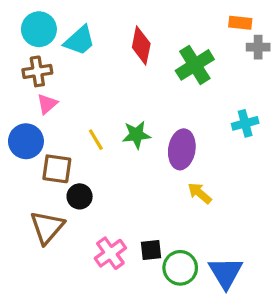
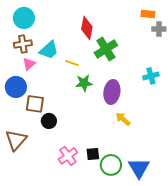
cyan trapezoid: (80, 41) -> (49, 50), moved
green cross: (195, 65) -> (106, 49), moved
yellow line: (96, 140) -> (72, 63), moved, turned -40
brown triangle: (47, 227) -> (16, 140), moved

